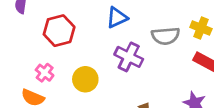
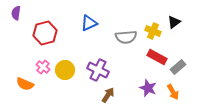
purple cross: (129, 57) -> (98, 70), moved
pink cross: (45, 73) -> (43, 67), moved

